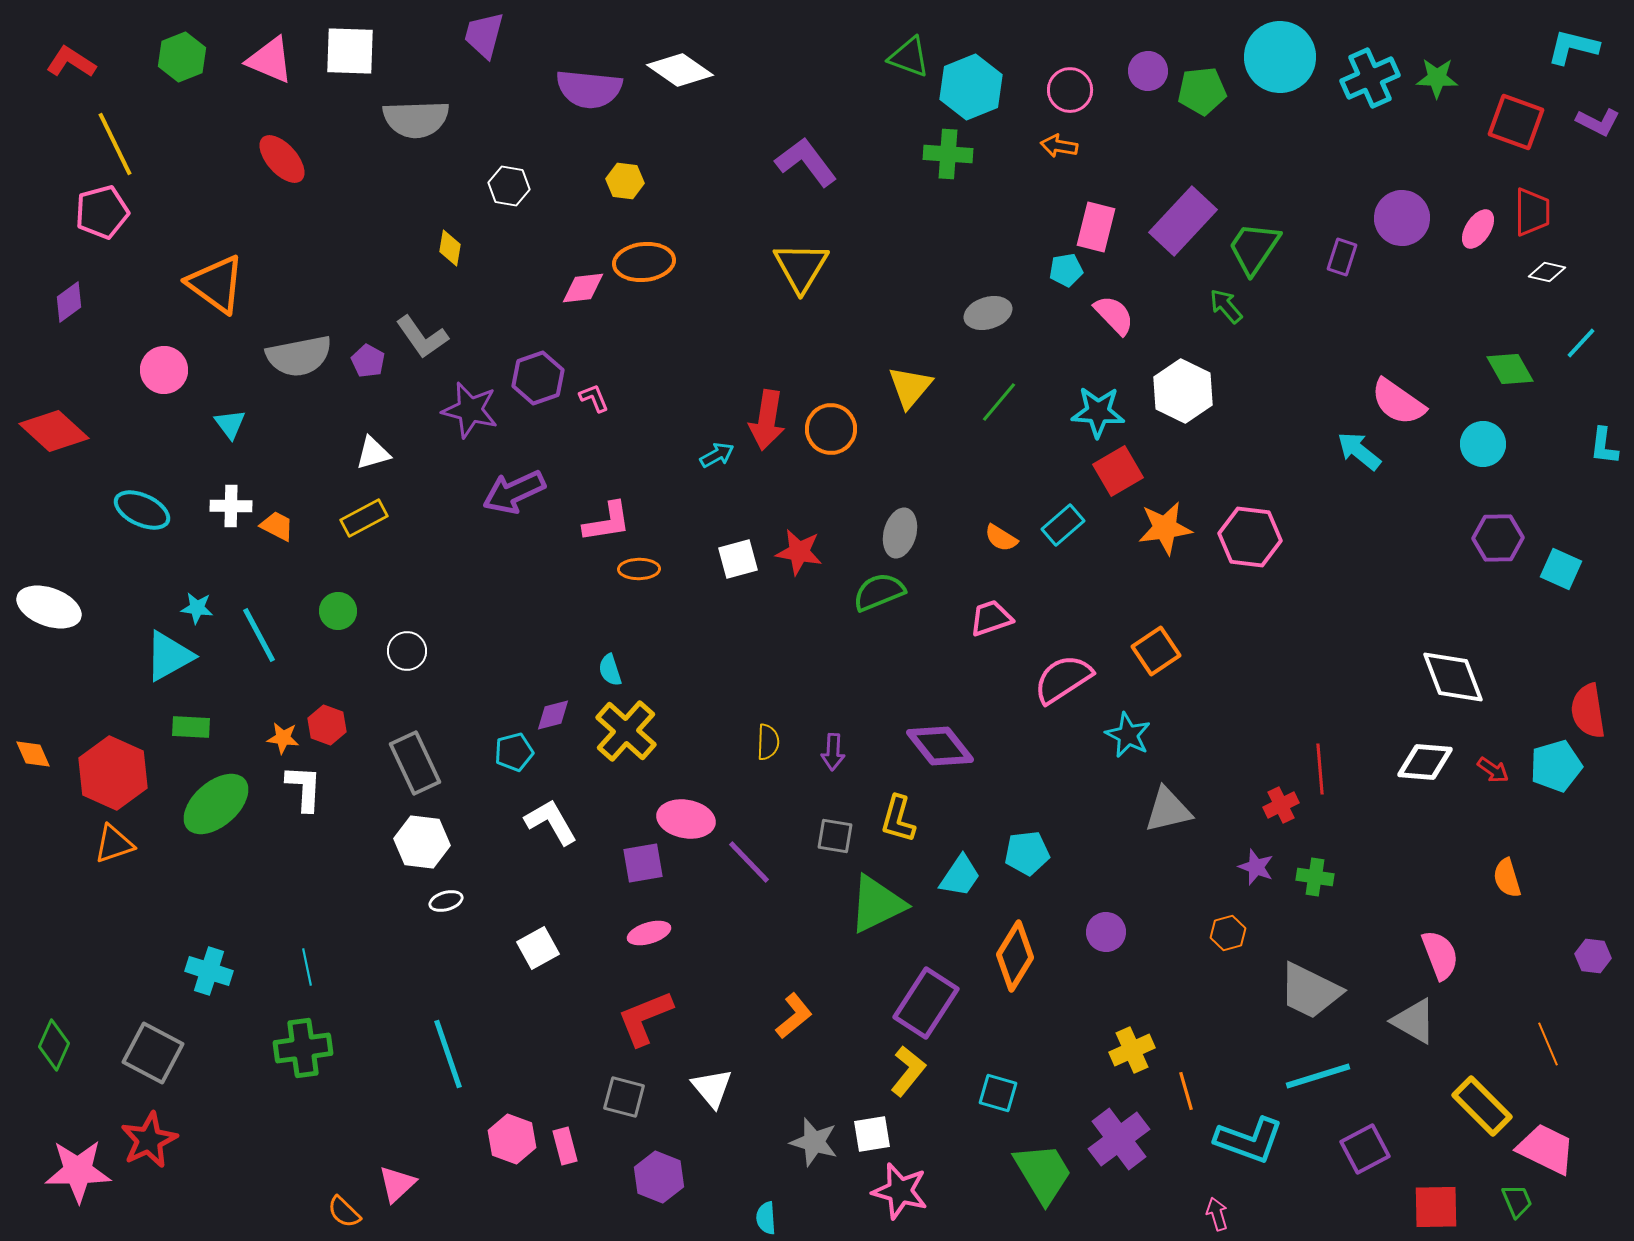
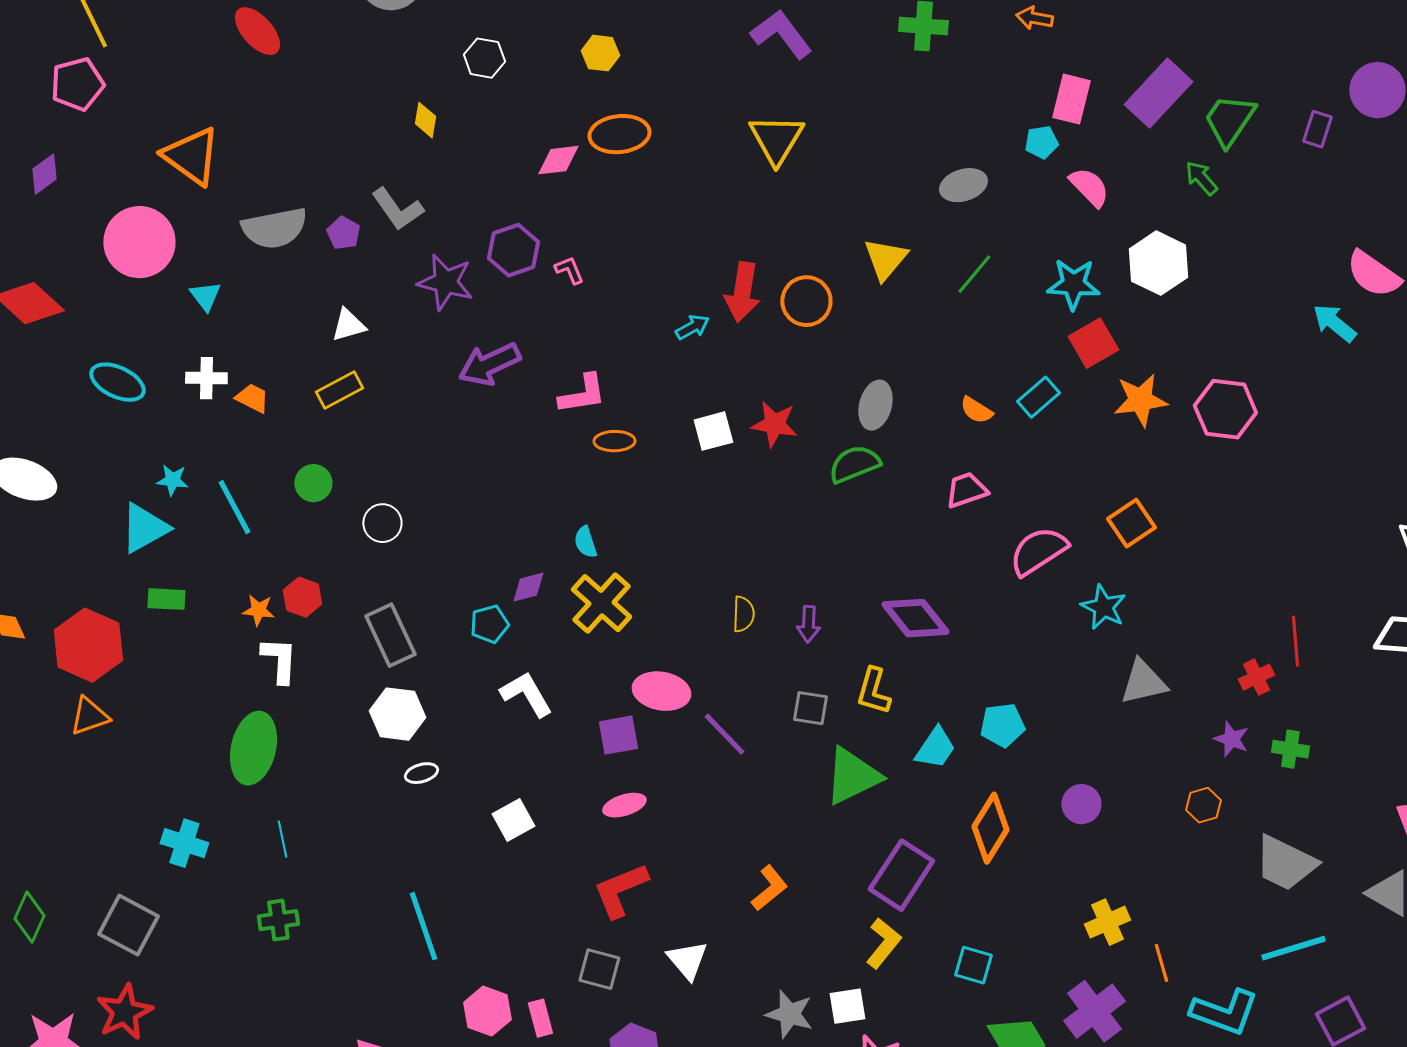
pink circle: (164, 370) -> (139, 242), size x1.5
green ellipse: (216, 804) -> (253, 748), moved, turned -36
green cross: (303, 1048) -> (278, 920), size x0.7

